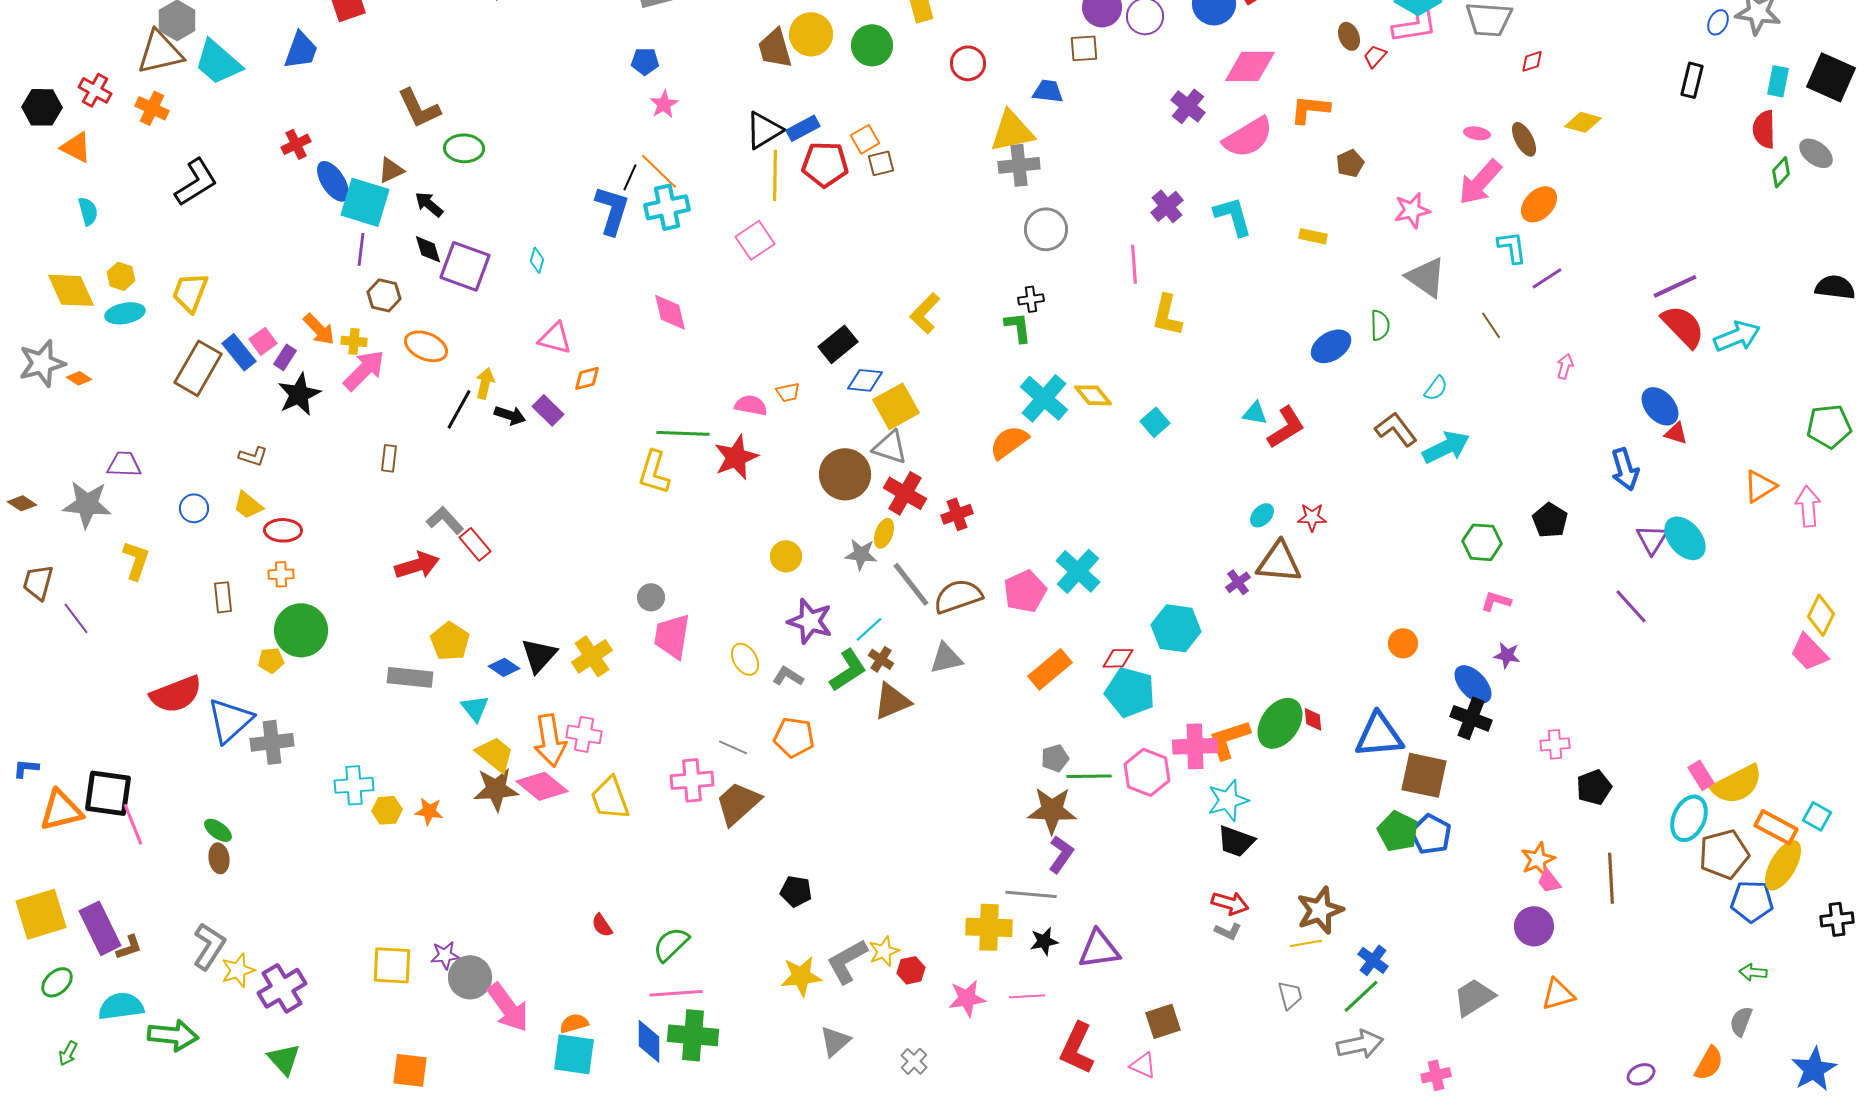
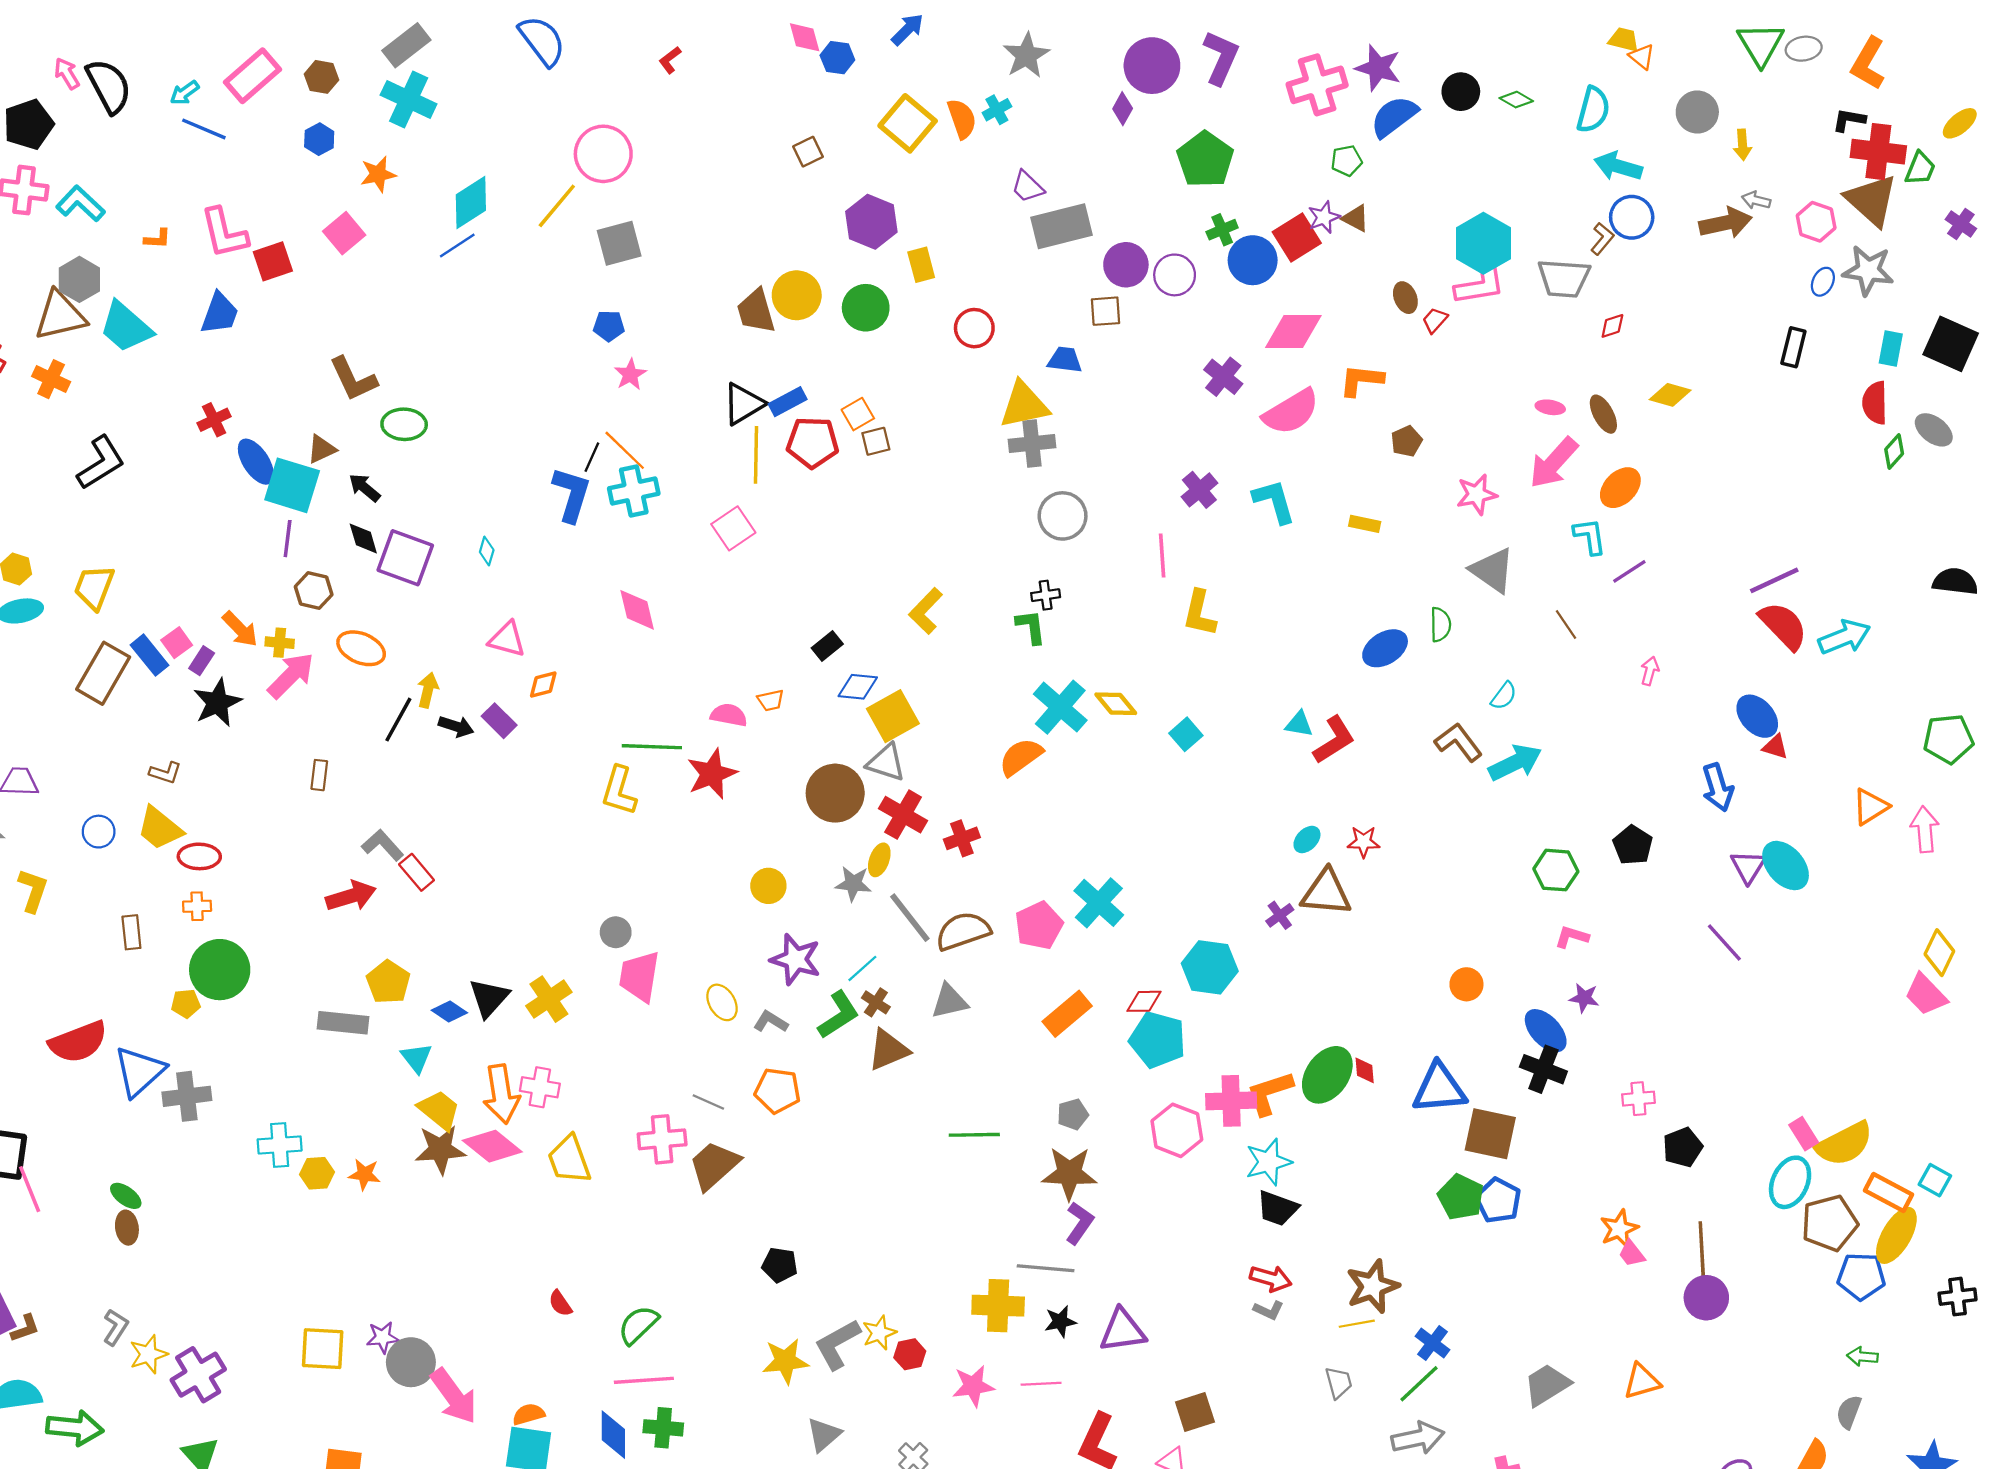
black rectangle: (838, 344) -> (827, 646), size x0.7
yellow trapezoid: (248, 505) -> (160, 828), size x1.4
green line: (1089, 776) -> (974, 1135), moved
purple circle: (1534, 926) -> (1706, 1298), moved
gray L-shape: (209, 946) -> (116, 1327), size x0.7
green cross: (693, 1035) -> (663, 1428), size x0.7

